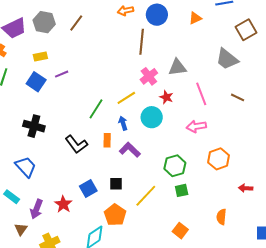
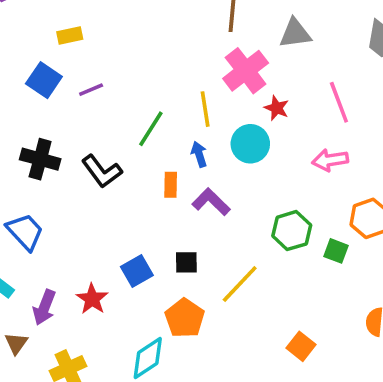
yellow rectangle: (40, 56) -> (70, 36), moved
gray triangle: (177, 67) -> (295, 33), moved
purple line: (62, 74) -> (91, 90), moved
pink cross: (149, 76) -> (246, 71), size x1.4
yellow line: (126, 98) -> (205, 109), turned -66
black L-shape: (76, 144) -> (102, 171), moved
green square: (182, 190) -> (336, 251), moved, turned 32

